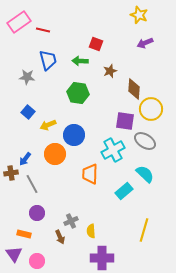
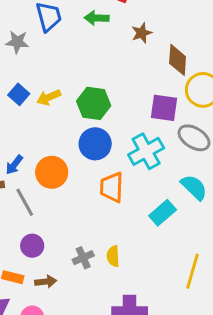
green hexagon: (78, 93) -> (94, 103), moved
yellow arrow: (48, 125) -> (49, 97), moved
blue circle: (74, 135) -> (95, 144), moved
orange circle: (55, 154) -> (52, 172), moved
yellow semicircle: (91, 231) -> (113, 256), moved
brown arrow: (60, 237) -> (46, 282), moved, turned -72

